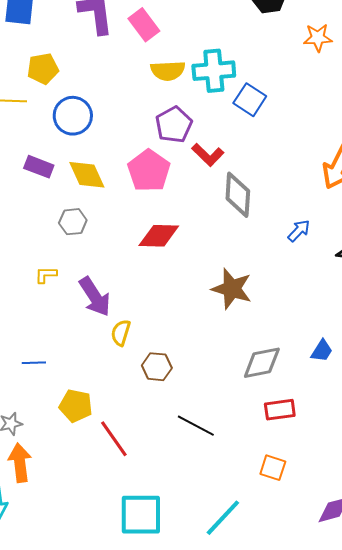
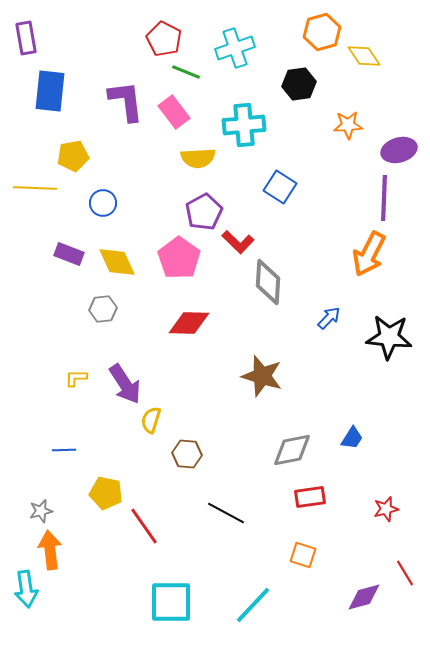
cyan cross: (214, 71) -> (244, 125), moved
blue circle: (73, 116) -> (103, 203), size x0.7
yellow L-shape: (46, 275) -> (76, 378), moved

